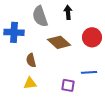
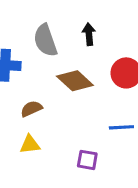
brown semicircle: (31, 60) -> (31, 109), turned 80
purple square: (68, 85) -> (87, 160), moved

